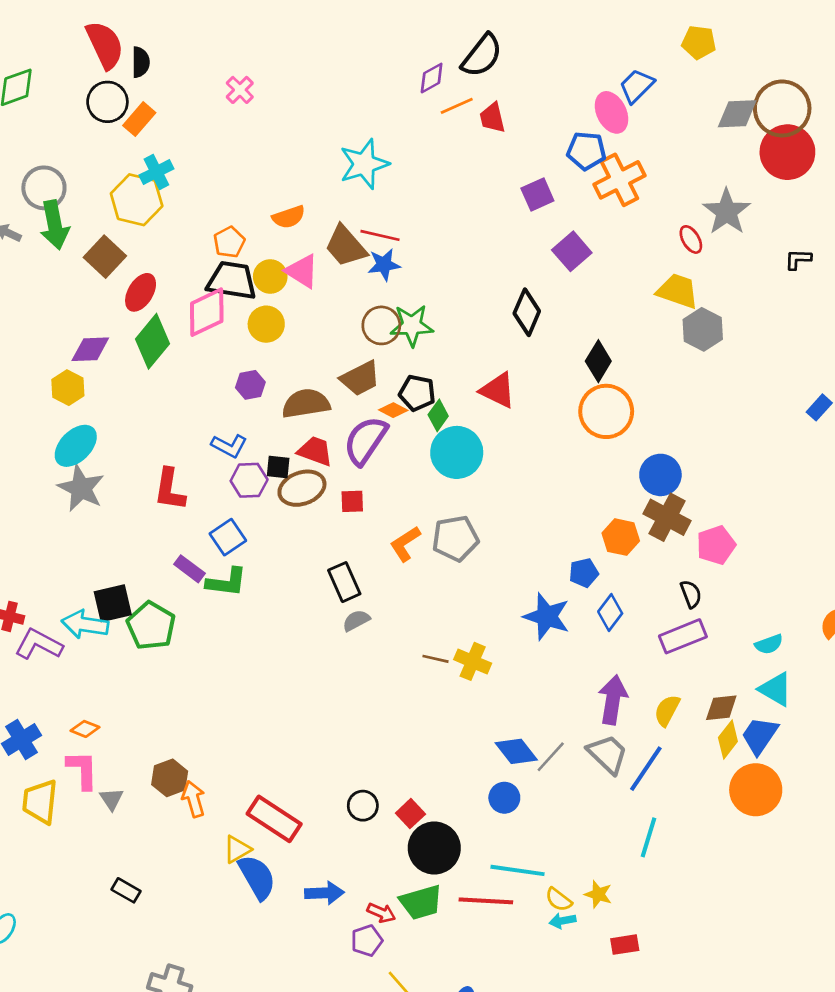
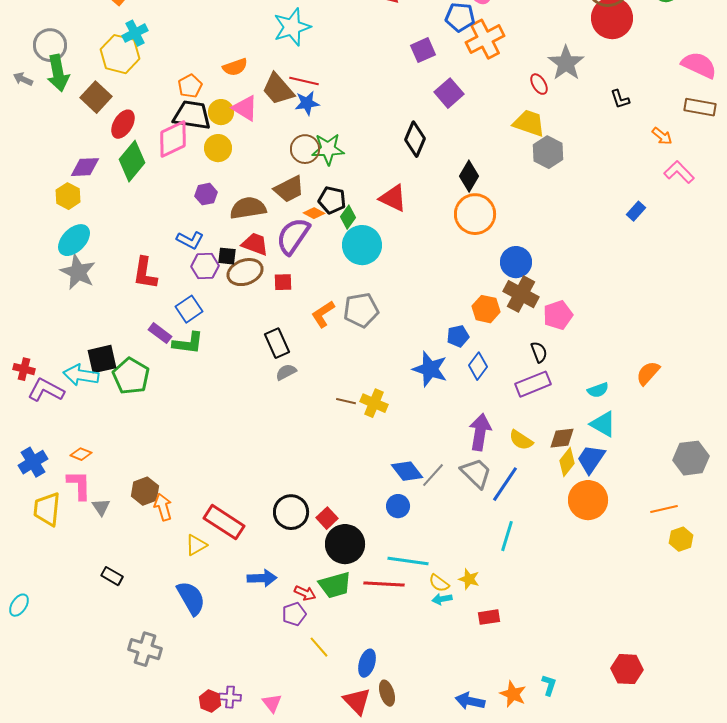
black L-shape: (798, 259) -> (620, 99), turned -110
yellow semicircle: (667, 710) -> (521, 440), turned -85
black circle: (363, 806) -> (291, 512), size x1.5
blue semicircle: (257, 877) -> (191, 598), moved

